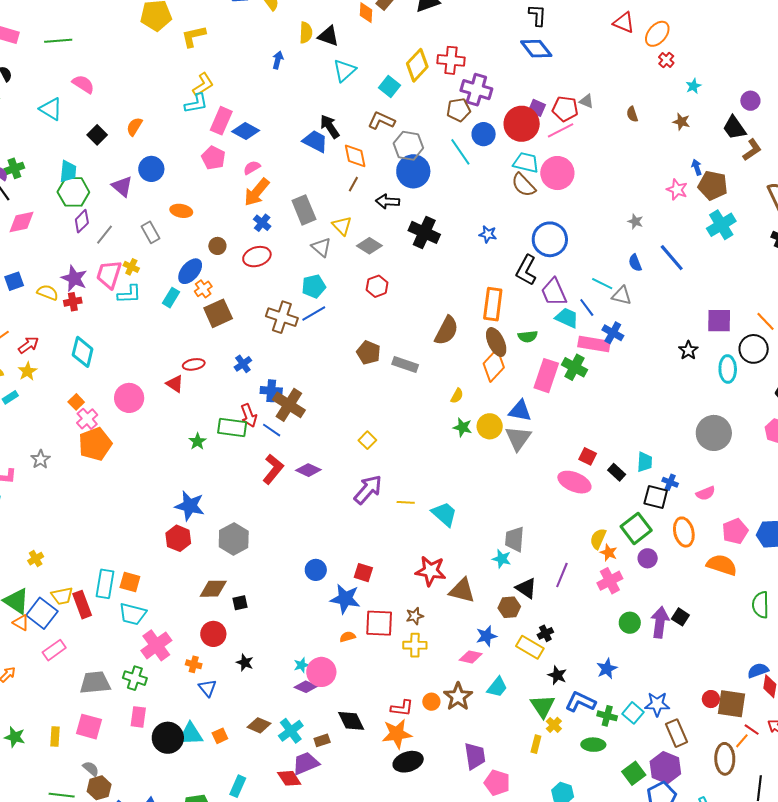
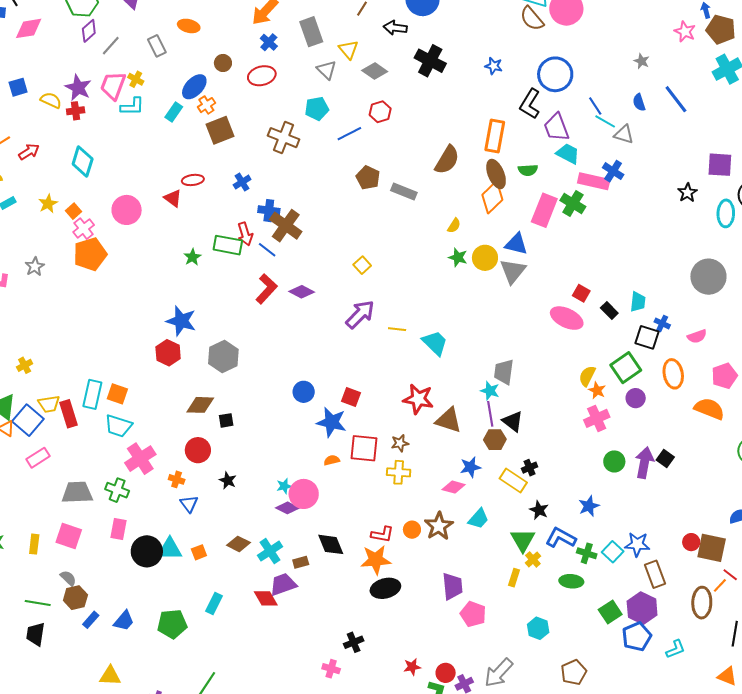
blue line: (587, 308) -> (595, 106), moved
blue line: (314, 313) -> (349, 134), moved
yellow star: (27, 371) -> (48, 204), moved
purple line: (562, 575) -> (490, 414), moved, turned -35

